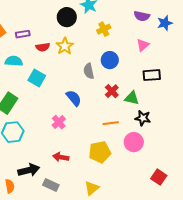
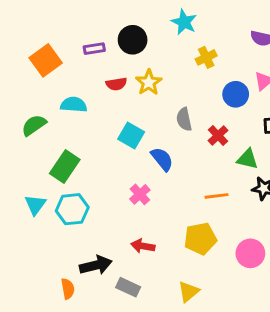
black circle: (67, 17) -> (133, 40), moved
purple rectangle: (23, 34) -> (94, 49), moved
blue circle: (110, 60) -> (236, 94), moved
cyan square: (37, 78) -> (131, 136), moved
red cross: (112, 91) -> (218, 136), moved
pink circle: (134, 142) -> (250, 253), moved

